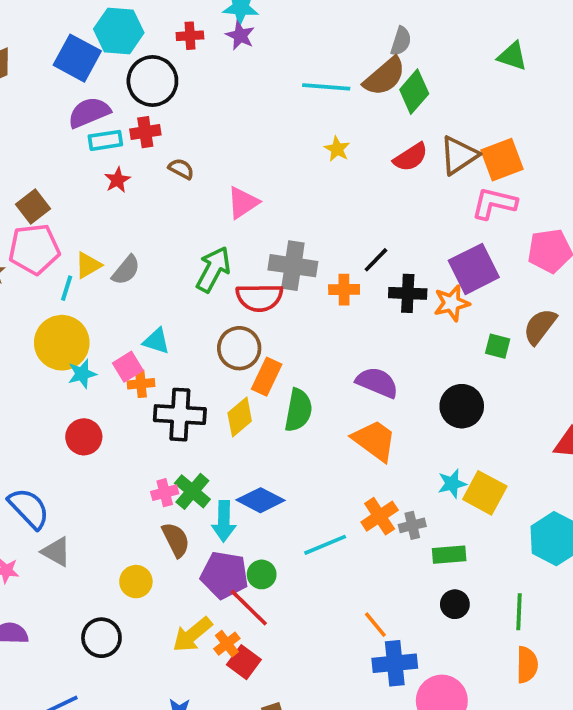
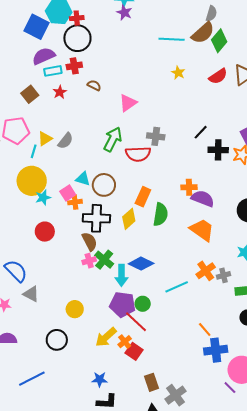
red cross: (190, 36) -> (77, 18), moved
brown square: (33, 206) -> (30, 94), moved
gray cross: (293, 266) -> (156, 136), size x0.7
orange cross: (344, 290) -> (189, 187), moved
brown circle: (239, 348) -> (104, 185), moved
brown semicircle: (176, 540) -> (90, 241), moved

